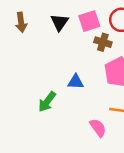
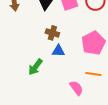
brown cross: (103, 42) -> (52, 33), moved

